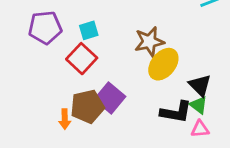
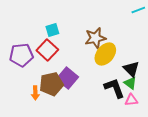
purple pentagon: (45, 28) -> (21, 55), moved
black L-shape: (176, 112) -> (114, 88), turned -120

